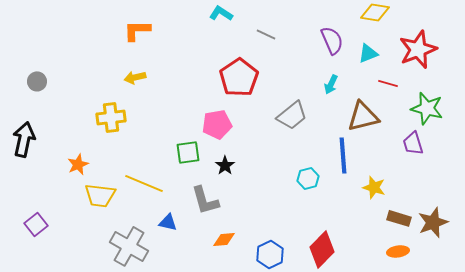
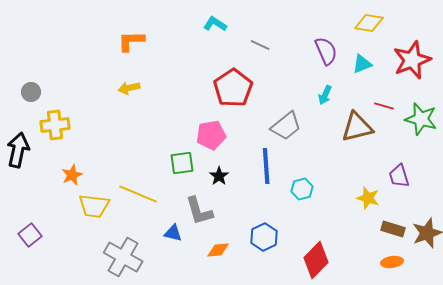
red line: (388, 83) -> (384, 106), moved
yellow cross: (111, 117) -> (55, 125), moved
purple trapezoid: (413, 143) -> (399, 176), moved
blue line: (343, 155) -> (266, 166), moved
blue triangle: (168, 222) -> (173, 233), moved
blue hexagon: (270, 254) -> (264, 237), moved

